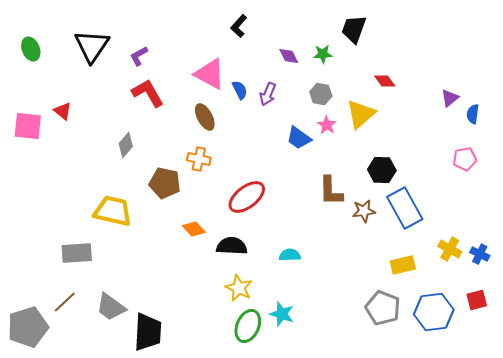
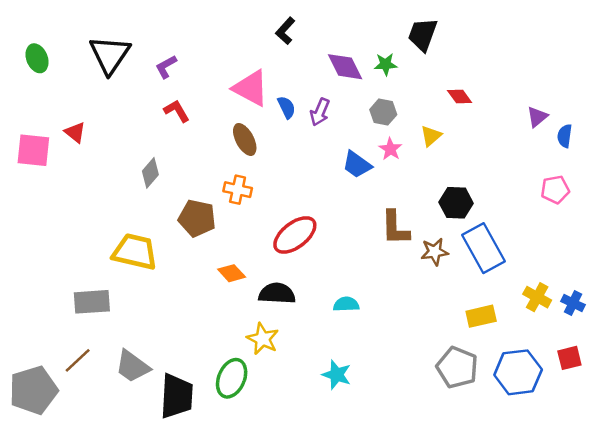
purple diamond: (289, 56) -> (345, 67), size x1.5
red L-shape: (148, 93) -> (177, 111), size x0.7
yellow triangle: (361, 114) -> (431, 136), size x0.6
yellow star: (239, 288) -> (263, 339), moved
green ellipse: (248, 326) -> (232, 378), moved

